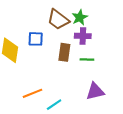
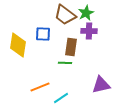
green line: (87, 60) -> (65, 63), moved

